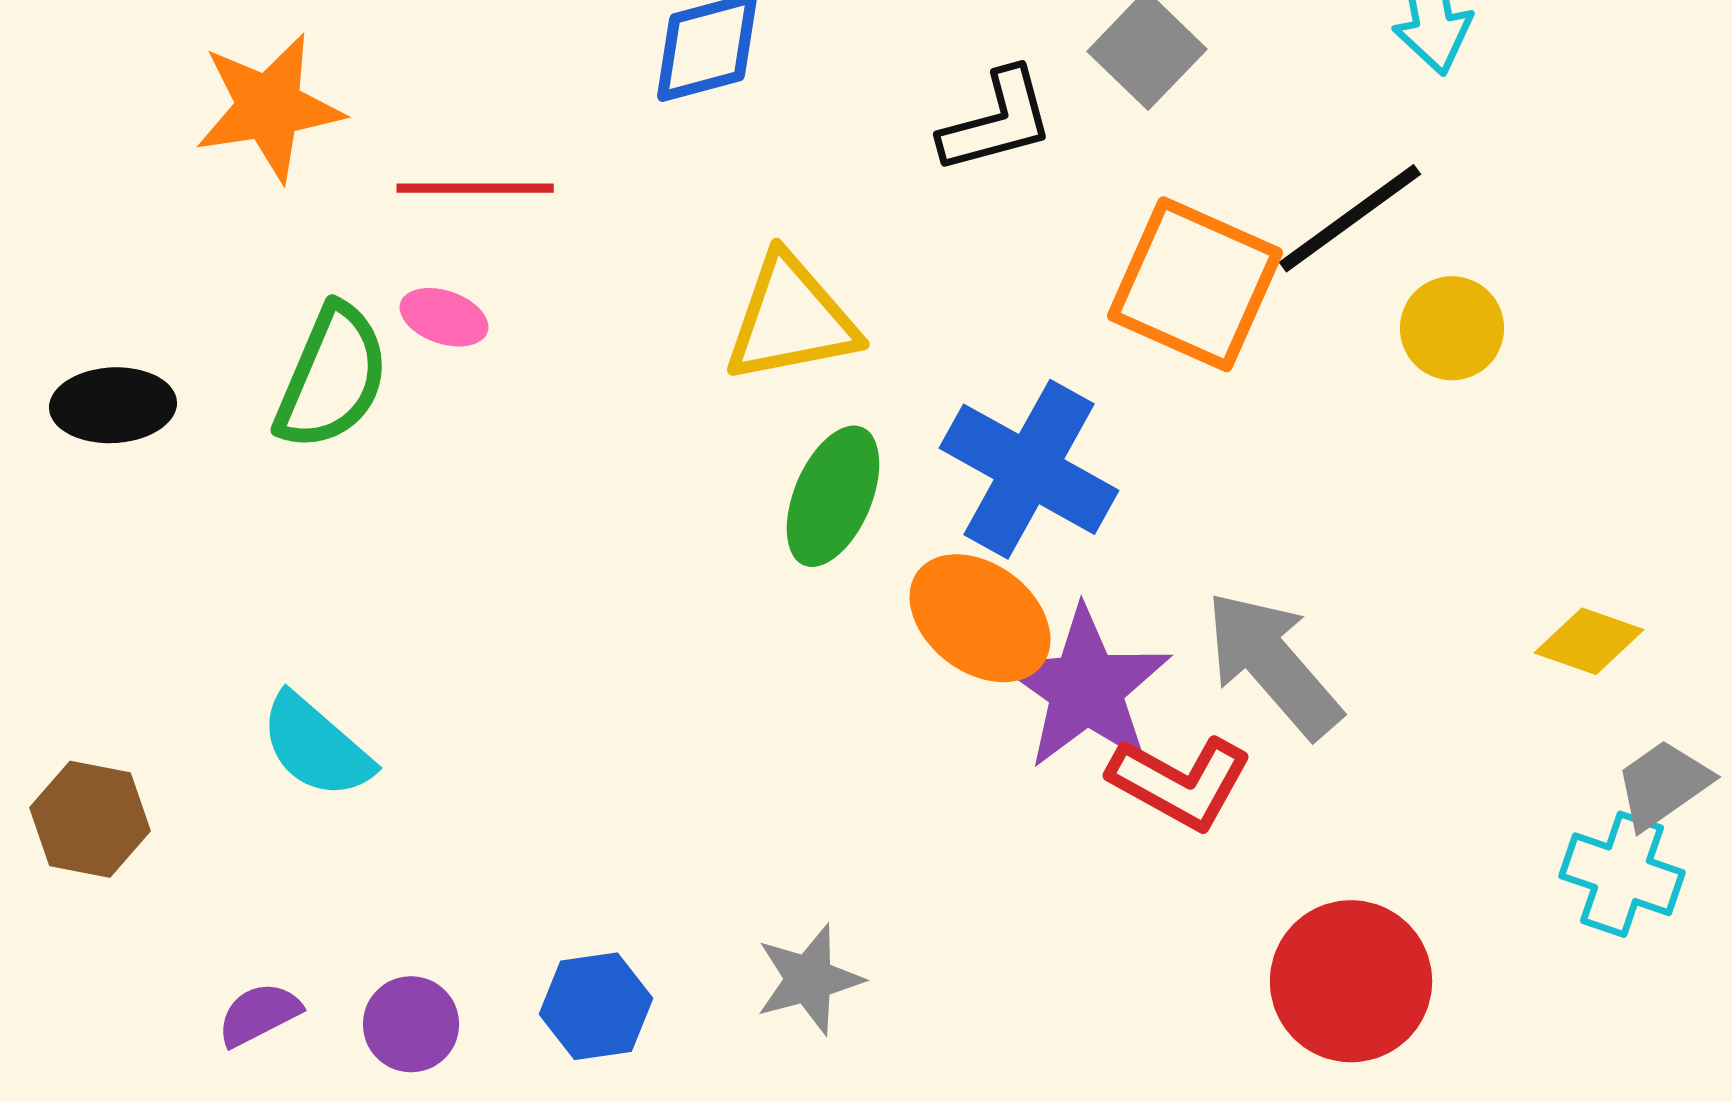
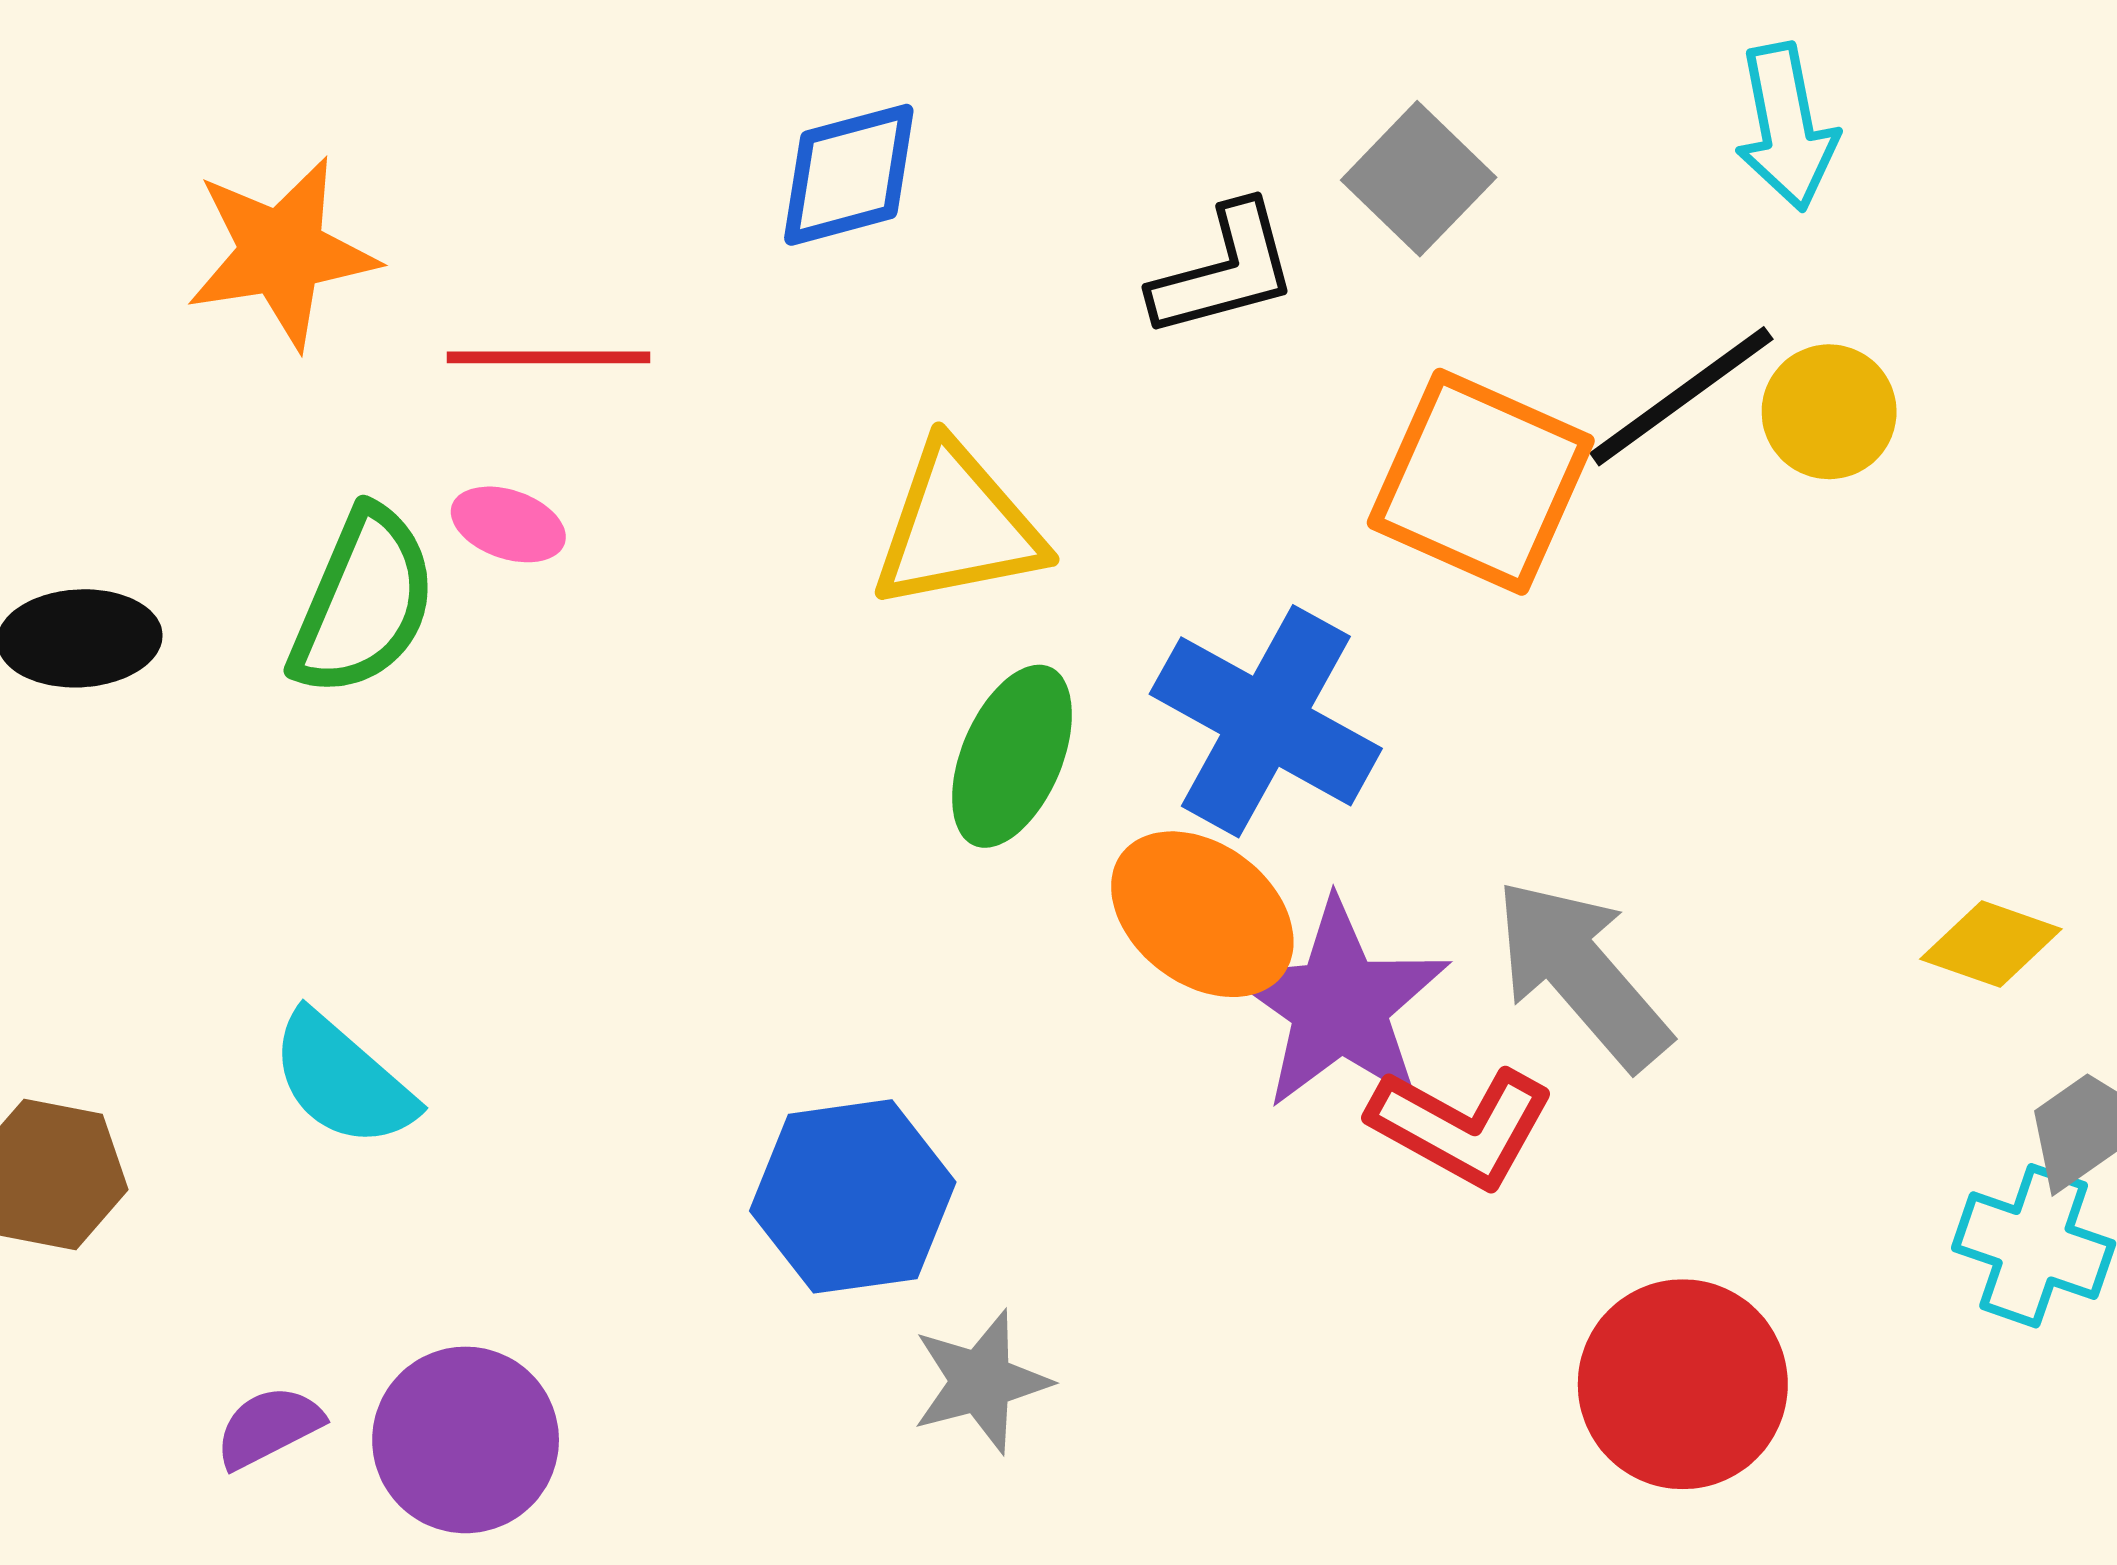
yellow circle: (1452, 328) -> (1829, 412), moved
blue hexagon: (596, 1006) -> (853, 1196), moved, size x1.4
purple circle: (411, 1024) -> (466, 1440), size x1.5

